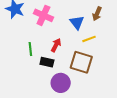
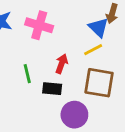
blue triangle: (77, 22) -> (99, 28), moved
yellow line: (89, 39) -> (93, 50), moved

